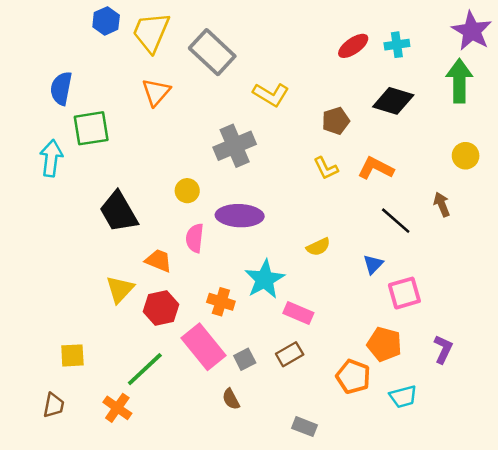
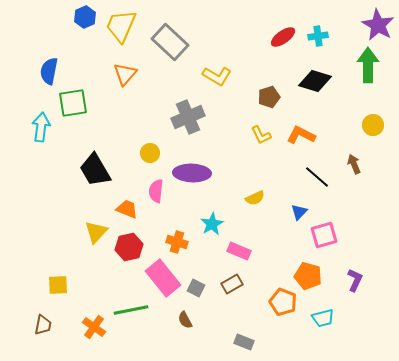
cyan star: (265, 279) -> (212, 224), size x0.7
gray square: (245, 359) -> (196, 288), turned -36
green line: (145, 369) -> (131, 310), moved, turned 32

